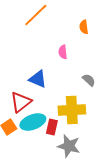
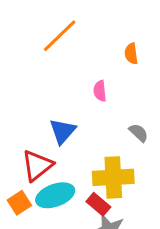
blue triangle: (38, 79) -> (63, 131), turned 48
red rectangle: (52, 127) -> (98, 204), moved, turned -63

